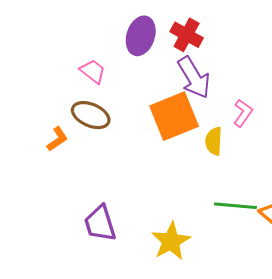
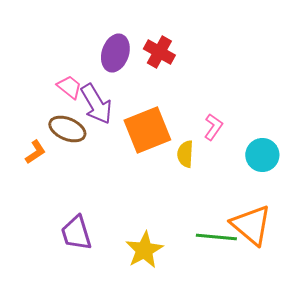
purple arrow: (194, 78) -> (96, 104), moved
green line: (236, 206) -> (216, 237), moved

